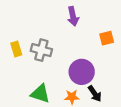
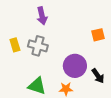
purple arrow: (73, 16) -> (42, 16), moved
black arrow: (95, 94) -> (98, 76), moved

